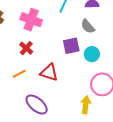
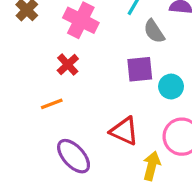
gray semicircle: (88, 26) -> (154, 31), moved
red triangle: (49, 72) -> (124, 131), moved

